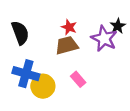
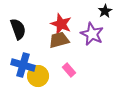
black star: (118, 26) -> (105, 11), moved
red star: (69, 27) -> (61, 24), size x1.5

